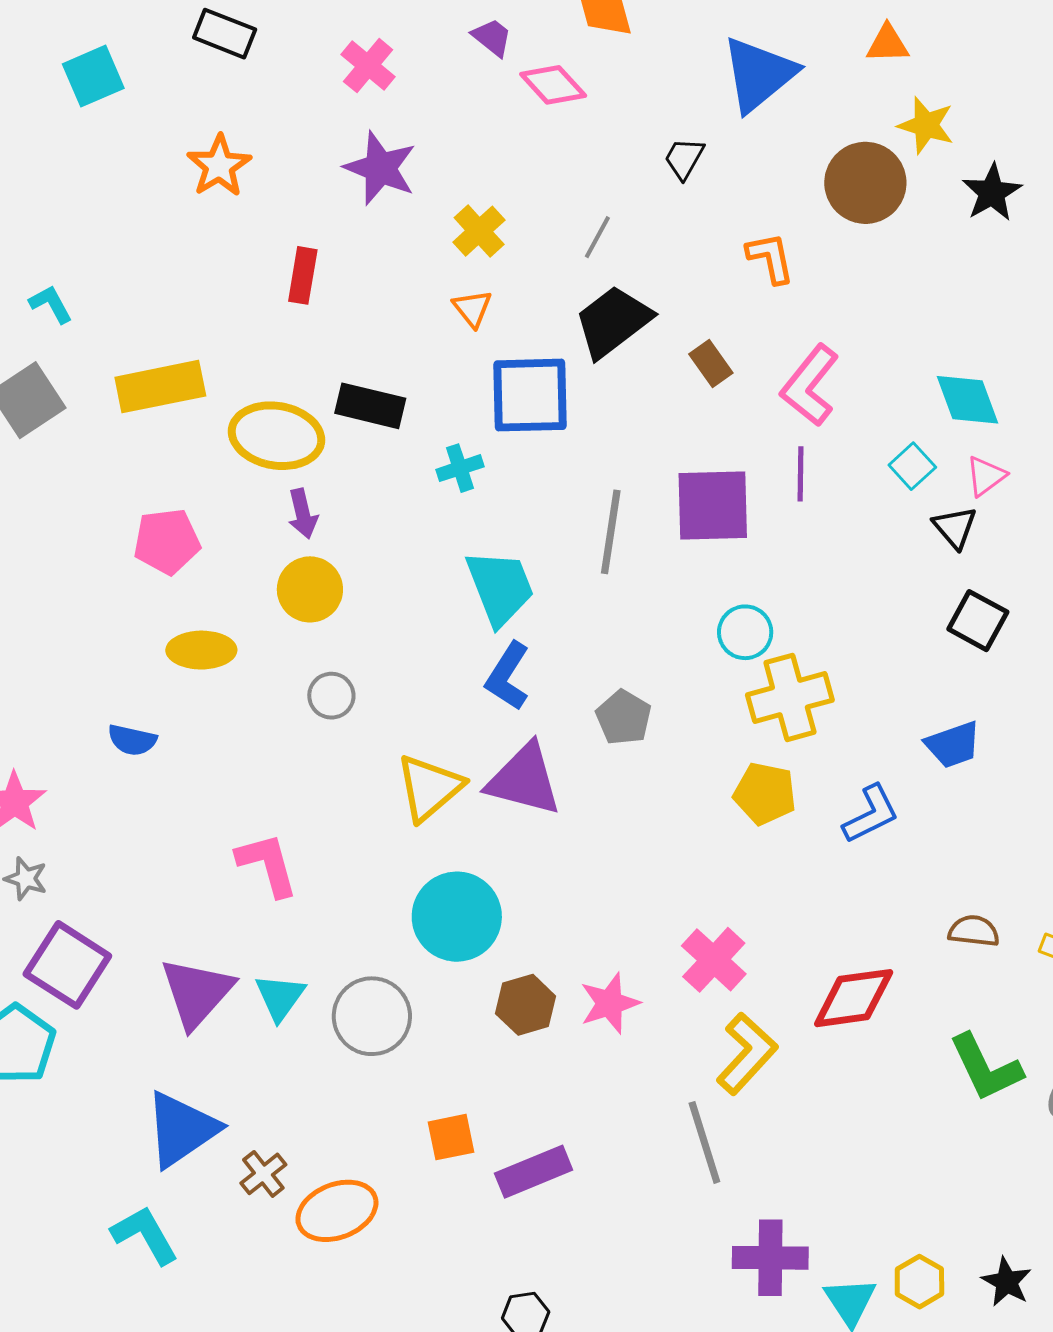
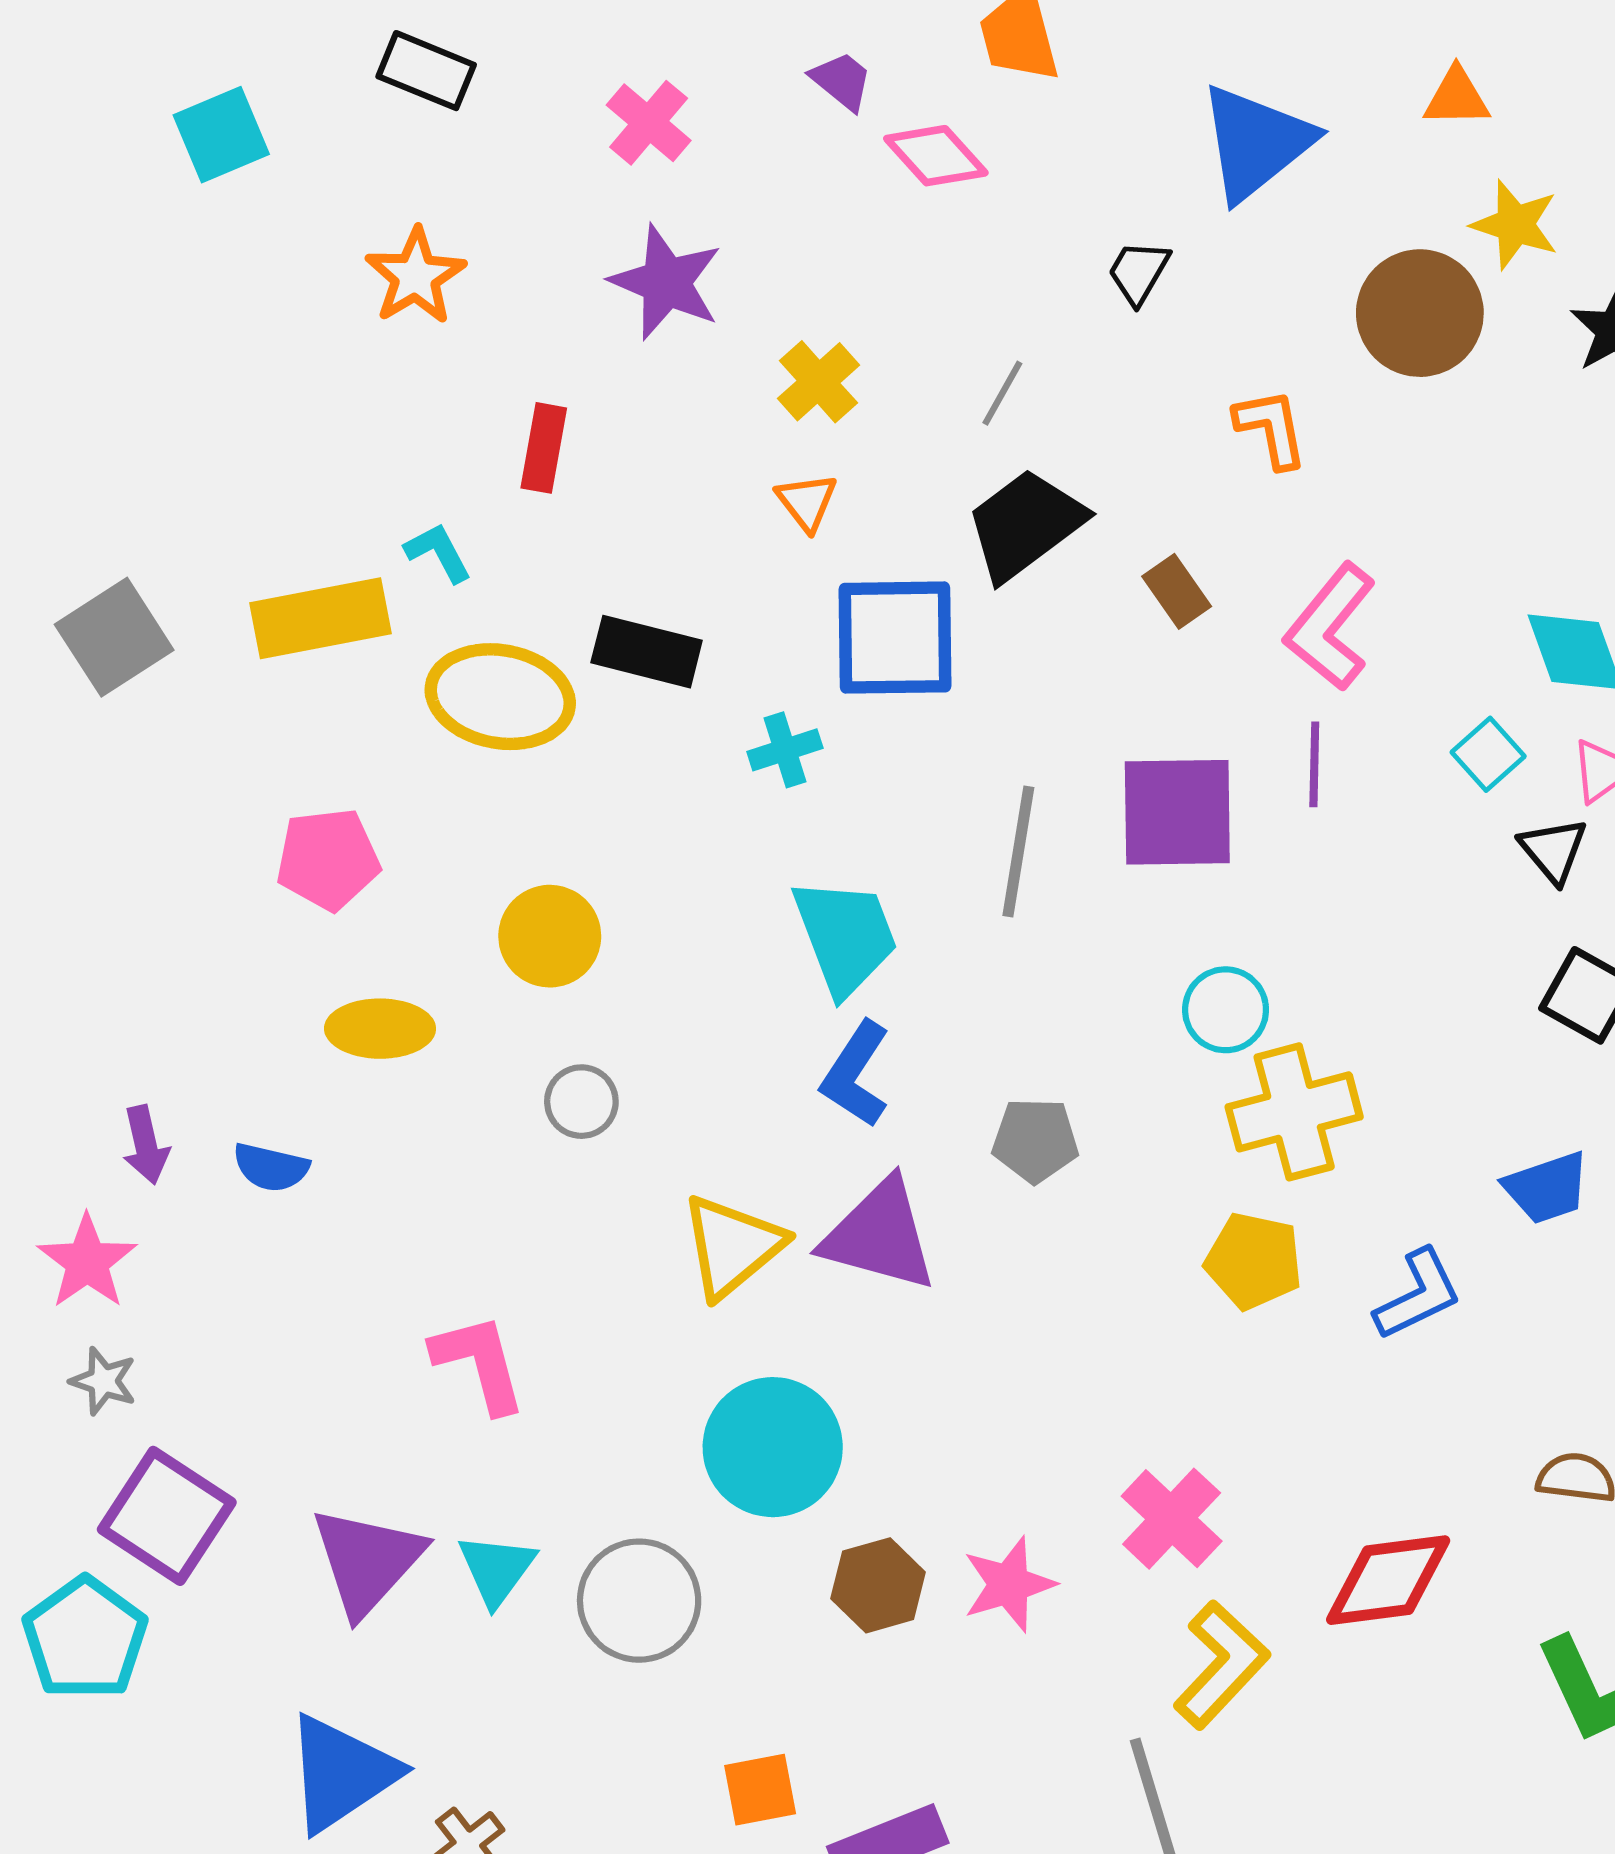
cyan L-shape: (51, 304) -> (438, 552), moved
purple arrow: (303, 514) -> (146, 1145), moved
gray pentagon: (624, 717) -> (1035, 1140), turned -30

